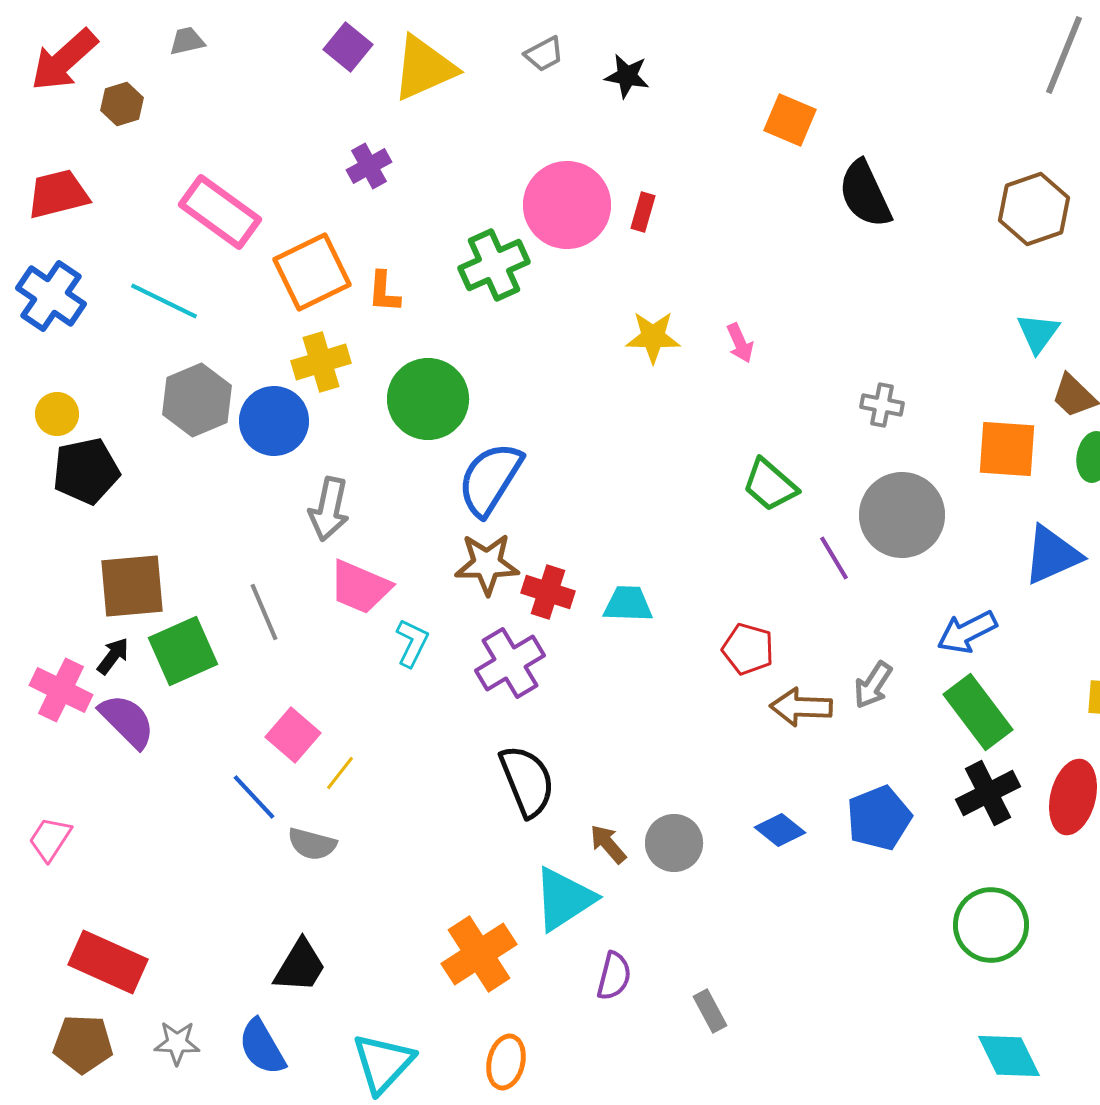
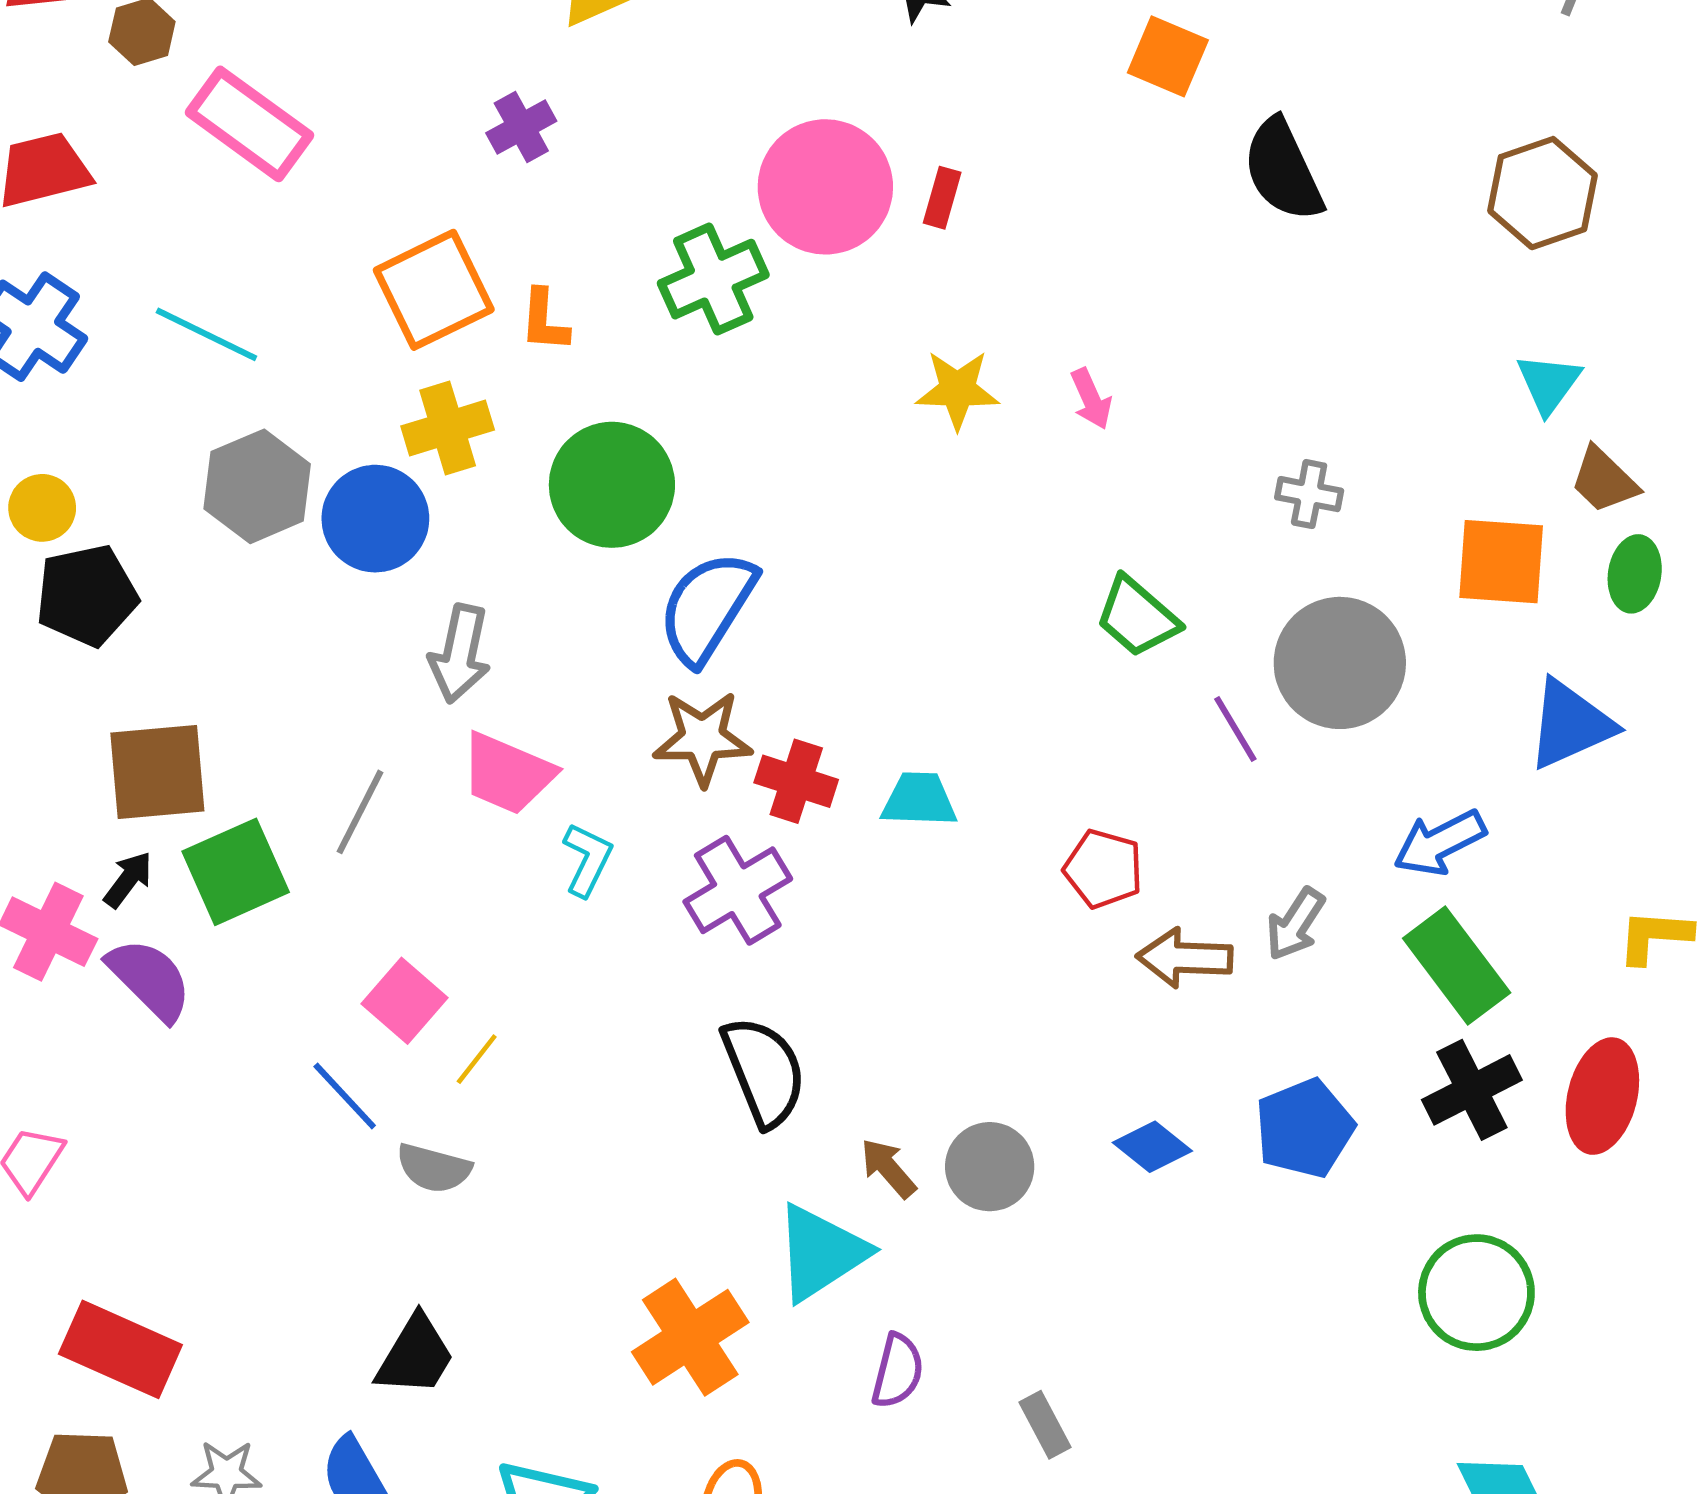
pink rectangle: (220, 212) -> (249, 124), moved
gray line: (264, 612) -> (360, 812), turned 50

